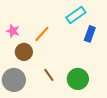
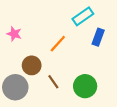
orange line: (42, 34) -> (58, 44), moved
brown circle: (24, 52) -> (32, 65), moved

